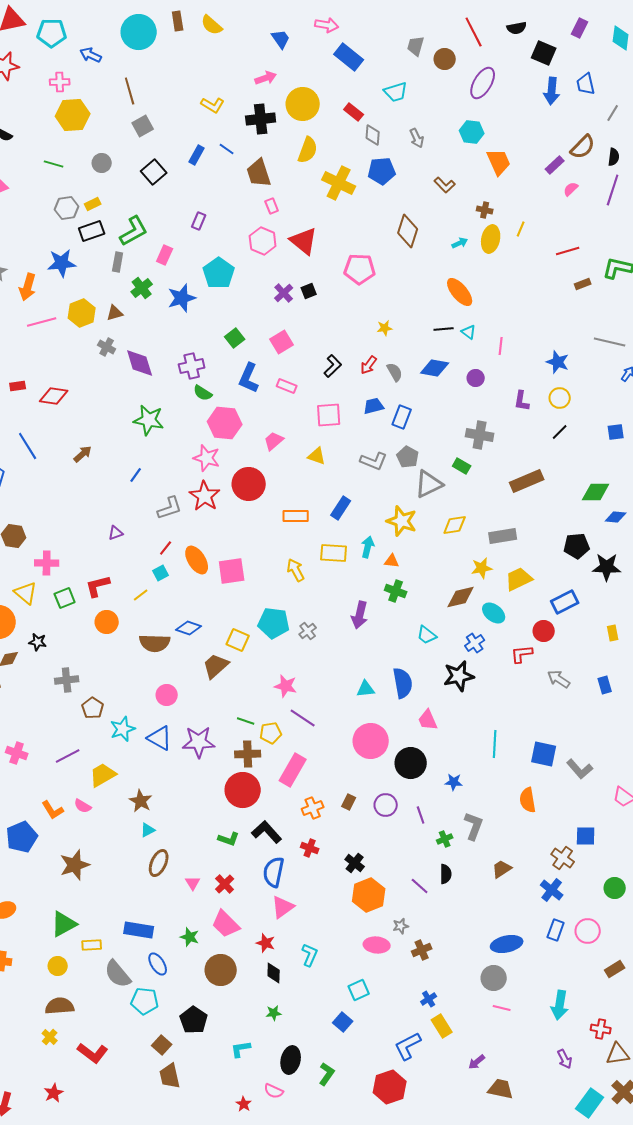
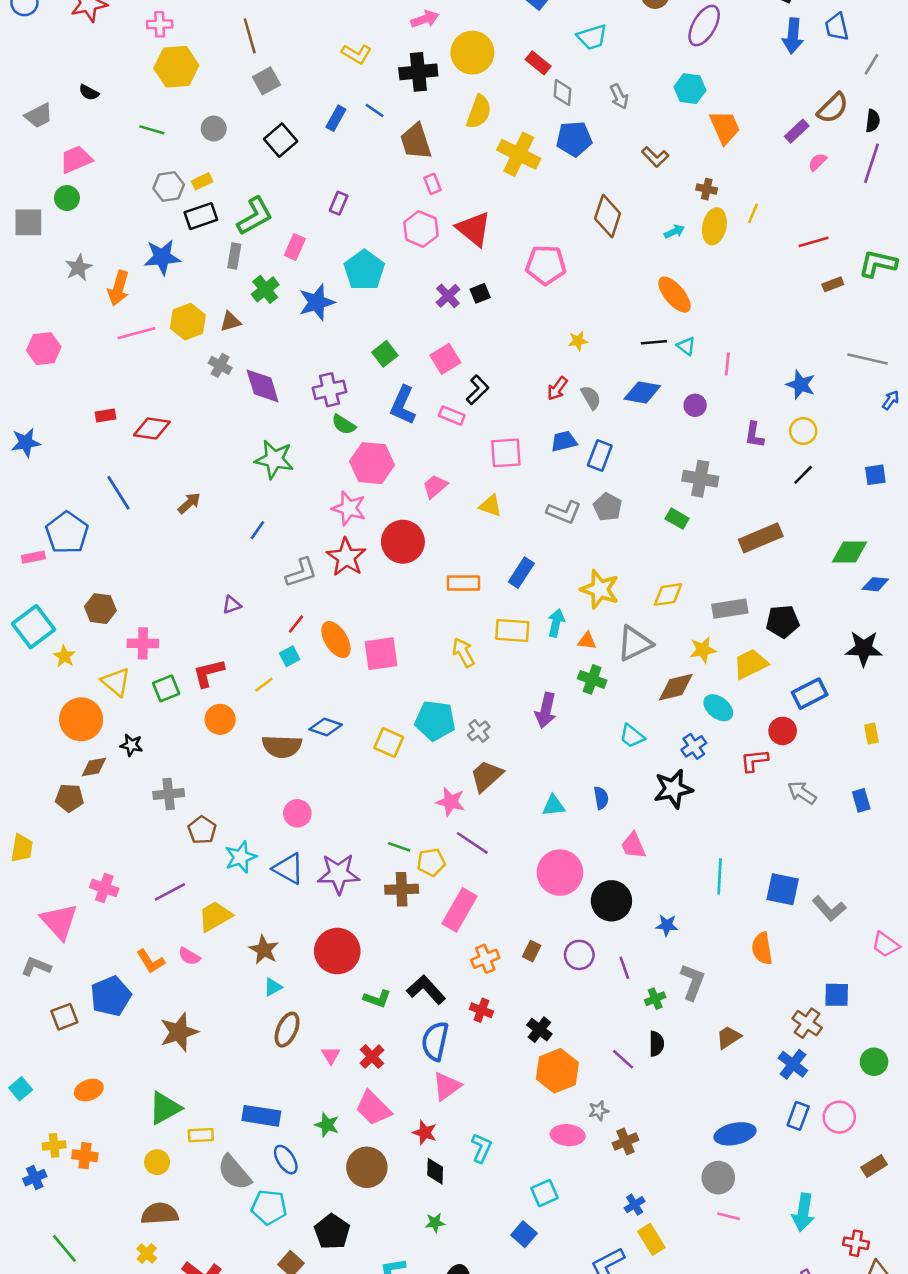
black L-shape: (333, 366) -> (478, 390), moved
gray triangle: (429, 484) -> (635, 643), moved
black pentagon: (577, 546) -> (783, 622), moved
brown trapezoid: (216, 666) -> (487, 776), moved
blue semicircle: (403, 683) -> (601, 798), size x0.6
red circle: (243, 790) -> (337, 951), moved

